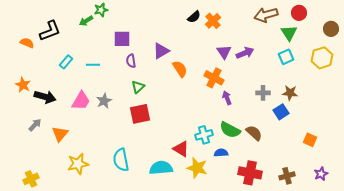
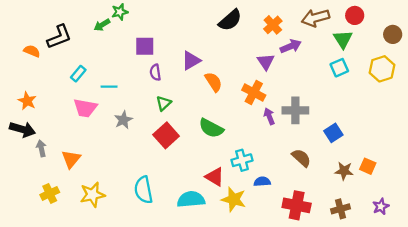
black semicircle: (194, 17) -> (230, 20), size x1.5
orange cross: (213, 21) -> (273, 25), moved
purple arrow: (245, 53) -> (291, 46), moved
cyan line: (93, 65) -> (109, 87), moved
gray cross: (263, 93) -> (295, 110), moved, size x1.5
brown star: (290, 93) -> (344, 171), moved
black arrow: (45, 97) -> (22, 129), moved
pink trapezoid: (81, 101) -> (85, 108), moved, turned 70
red square: (140, 114) -> (166, 135), turned -30
gray arrow: (35, 125) -> (41, 148), turned -56
green semicircle: (230, 130) -> (211, 128), moved
yellow cross: (31, 179) -> (50, 193), moved

